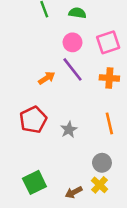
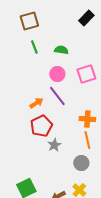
orange cross: (109, 78) -> (87, 119), moved
red pentagon: (33, 120) -> (41, 126), moved
gray circle: (102, 163) -> (81, 163), moved

